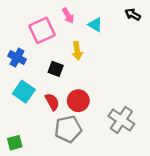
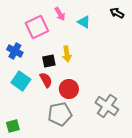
yellow arrow: (77, 51) -> (67, 54), moved
black square: (56, 69) -> (49, 61), turned -32
red semicircle: (52, 102) -> (46, 80), moved

